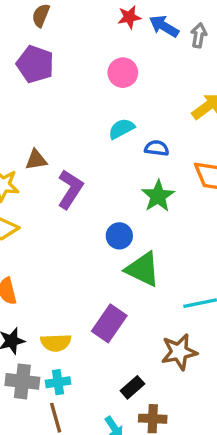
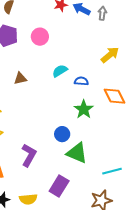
pink circle: (123, 73) -> (40, 37), moved
brown triangle: (36, 160) -> (20, 79), moved
purple L-shape: (70, 189) -> (29, 155), moved

